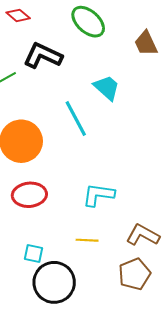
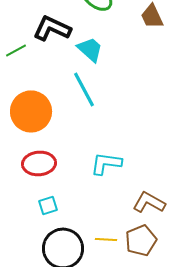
cyan trapezoid: (107, 88) -> (90, 49), moved
yellow line: (87, 240) -> (106, 239), moved
cyan square: (34, 254) -> (48, 205), moved, turned -30

